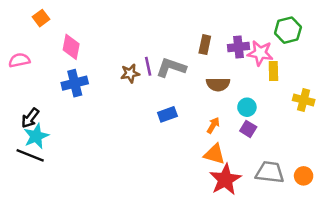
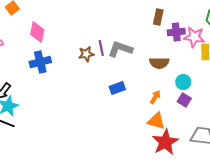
brown rectangle: (205, 45) -> (158, 17), moved

